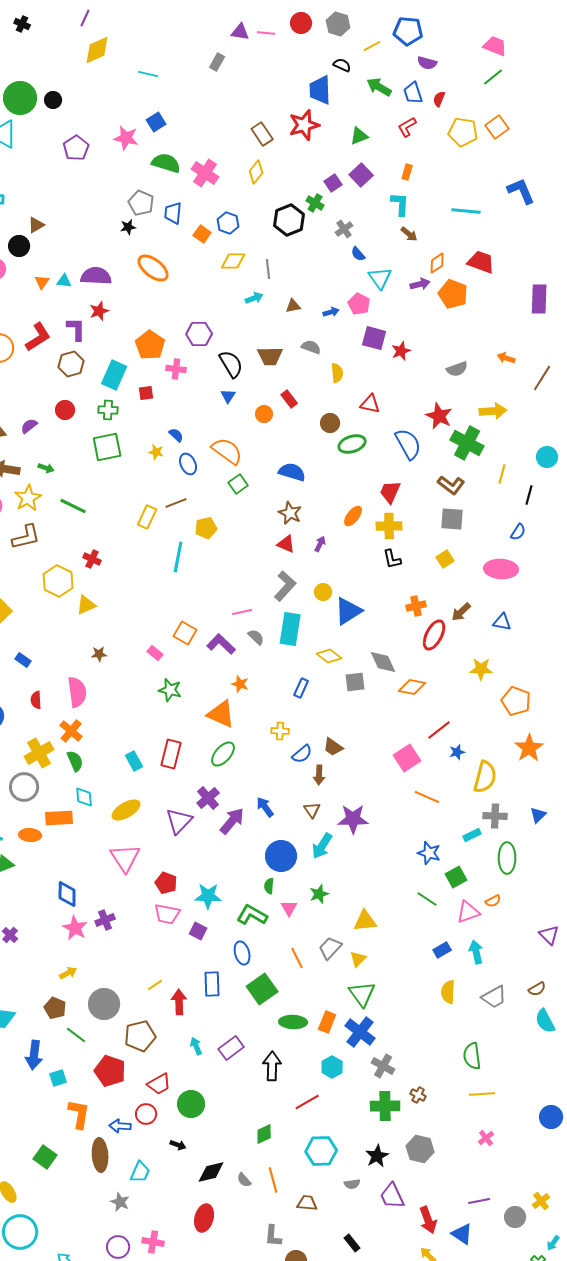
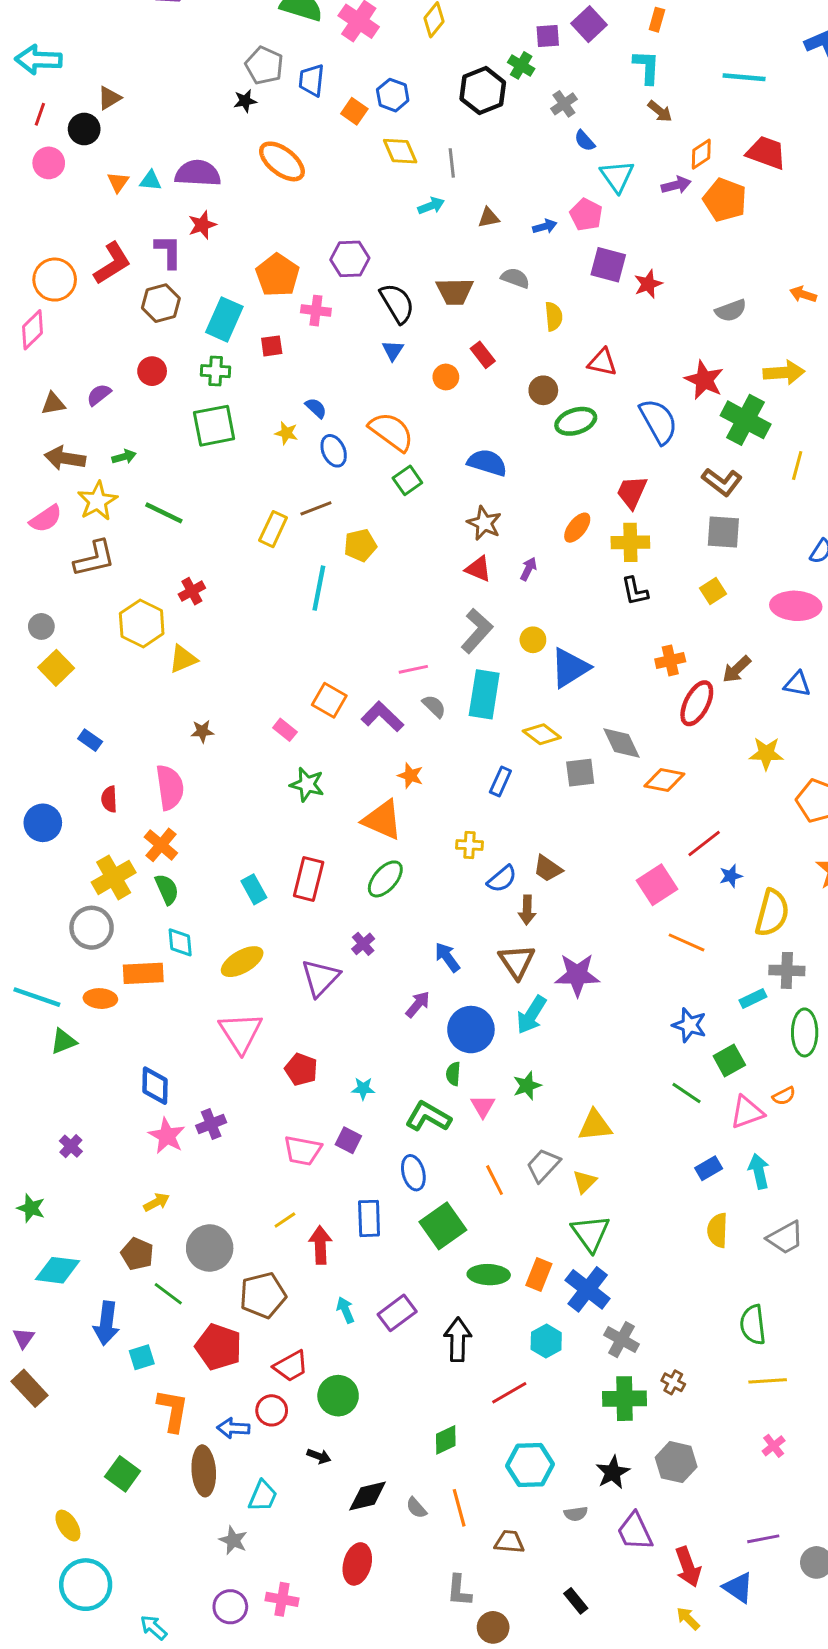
purple square: (333, 183) -> (548, 36), turned 30
yellow diamond: (233, 261) -> (400, 151), turned 65
green arrow: (46, 468) -> (124, 457), turned -35
red cross: (92, 559) -> (192, 591), turned 36
purple cross: (208, 798) -> (363, 944), size x0.7
brown triangle: (312, 810) -> (517, 962), size x1.5
purple arrow: (232, 821) -> (418, 1004), moved, size x0.7
cyan star: (208, 896) -> (363, 1089), size x0.6
pink trapezoid: (167, 914) -> (303, 1151), moved

